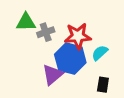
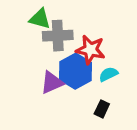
gray cross: (46, 32) -> (58, 36), size x1.5

